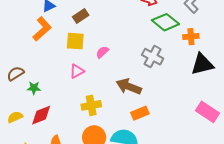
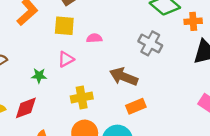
pink semicircle: (102, 52) -> (94, 38), turned 40
green star: (34, 88) -> (39, 76), moved

